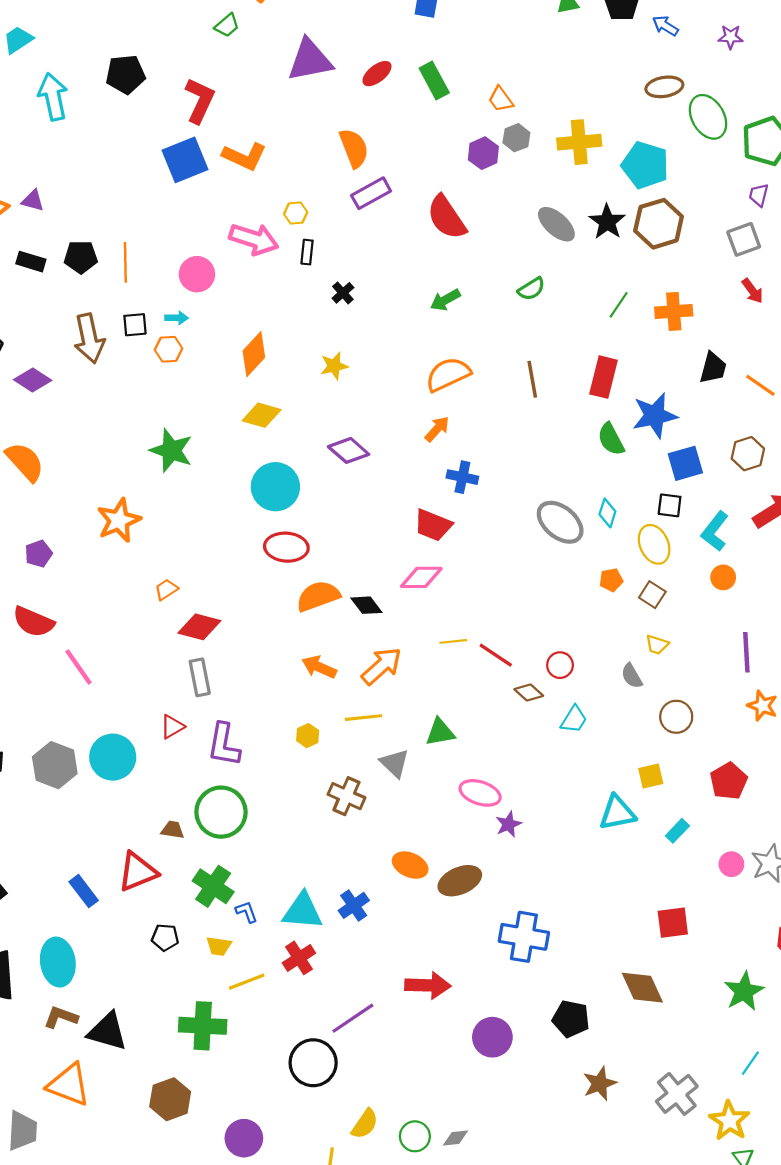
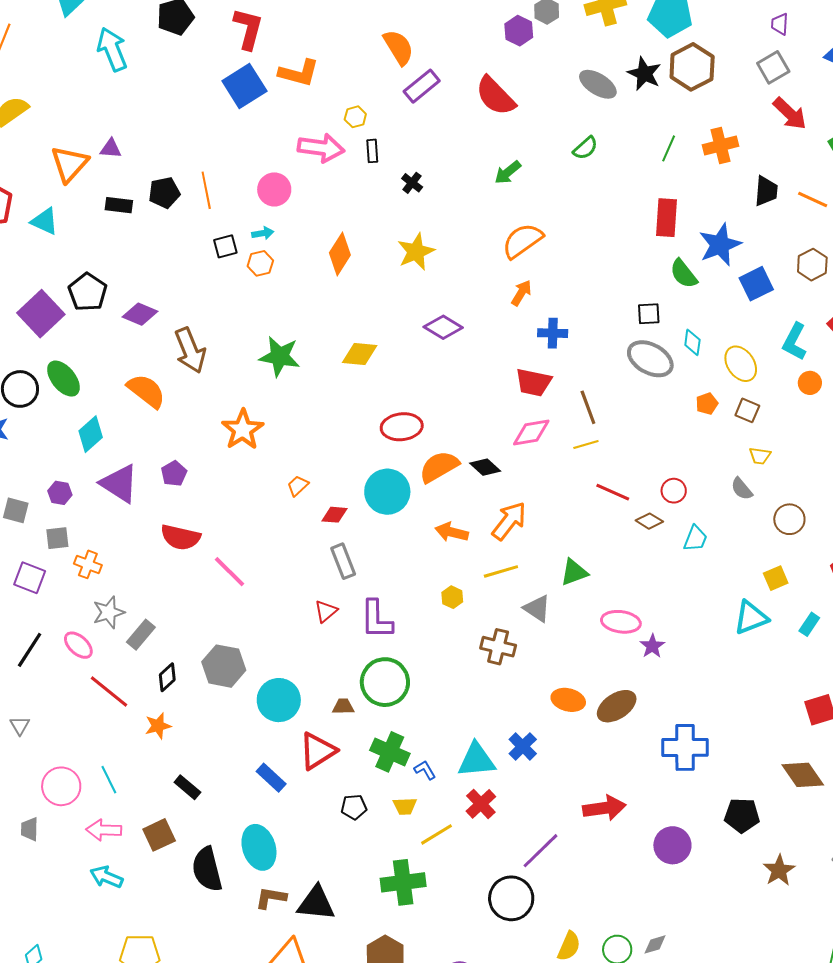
red arrow: (752, 291) -> (790, 114), size x1.5
brown arrow: (89, 338) -> (190, 350), moved
yellow star: (334, 366) -> (416, 252), size x1.4
brown line: (532, 379) -> (588, 407), moved
yellow diamond: (262, 415) -> (360, 354), moved
cyan circle: (275, 487) -> (387, 492), moved
black square: (670, 505) -> (649, 314), moved
red diamond: (199, 627) -> (334, 515), size x0.7
yellow line: (453, 641) -> (586, 444), moved
cyan circle: (113, 757) -> (279, 700), moved

